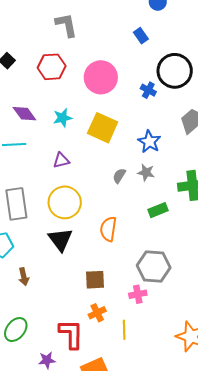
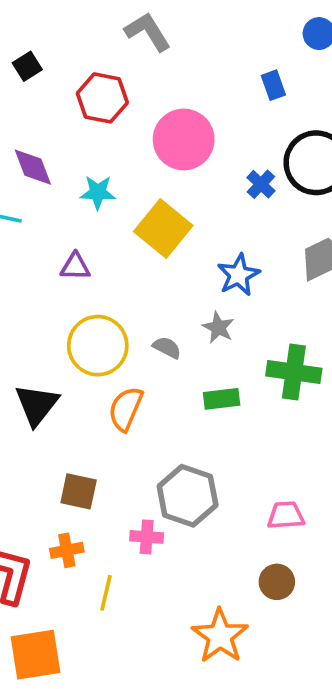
gray L-shape: (66, 25) -> (148, 32), turned -36
gray semicircle: (119, 176) -> (167, 348), moved, turned 70
yellow circle: (65, 202) -> (98, 346), moved

